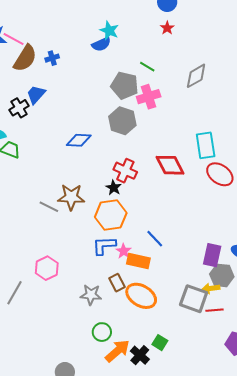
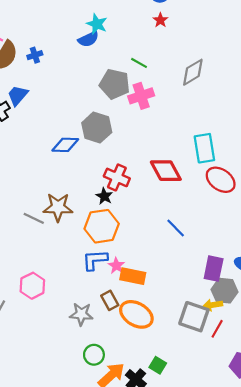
gray hexagon: (122, 121) -> (97, 128), moved
blue line: (155, 239) -> (176, 228), moved
red line: (214, 310) -> (217, 329), turned -54

